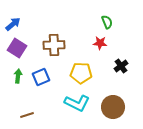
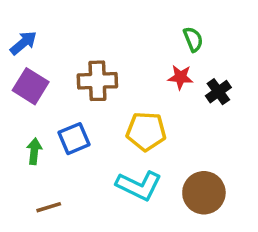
black cross: (121, 66) -> (218, 92), moved
green arrow: (18, 76) -> (34, 151), moved

